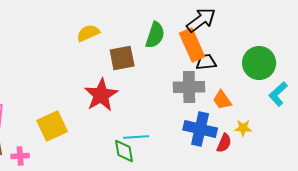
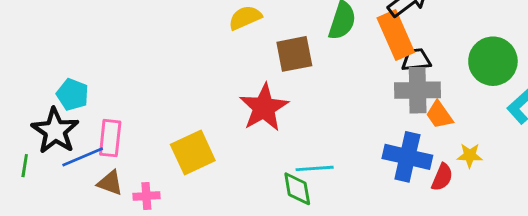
gray cross: (189, 87) -> (418, 90), moved

